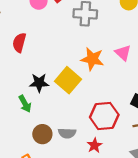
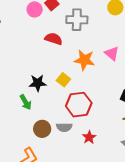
red semicircle: (19, 43) -> (54, 39), moved, turned 96
yellow square: (68, 80) -> (63, 80), size x0.6
red hexagon: (104, 116) -> (79, 105), moved

